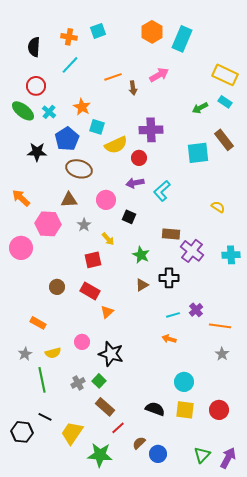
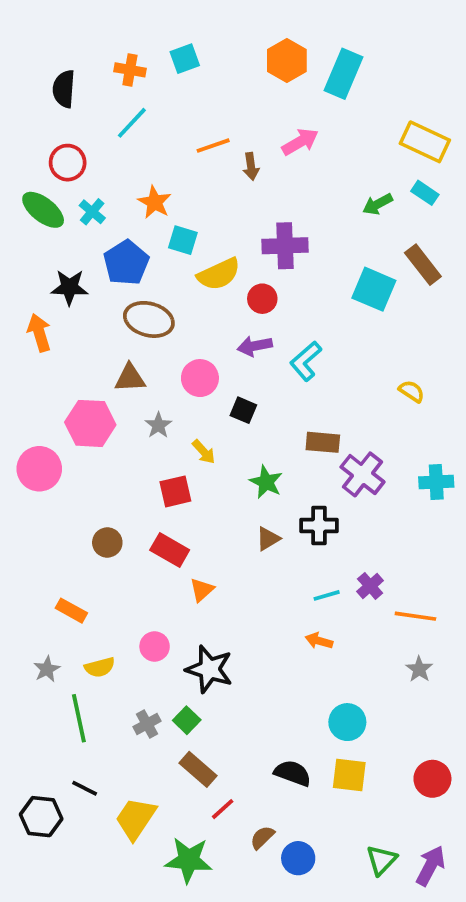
cyan square: (198, 153) -> (374, 289), turned 30
orange arrow: (21, 198) -> (39, 333), moved, turned 30
red circle: (219, 410) -> (432, 779), moved

